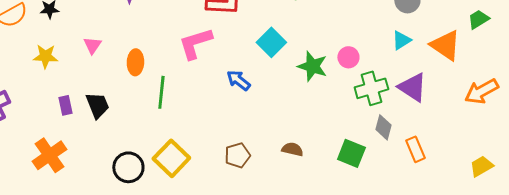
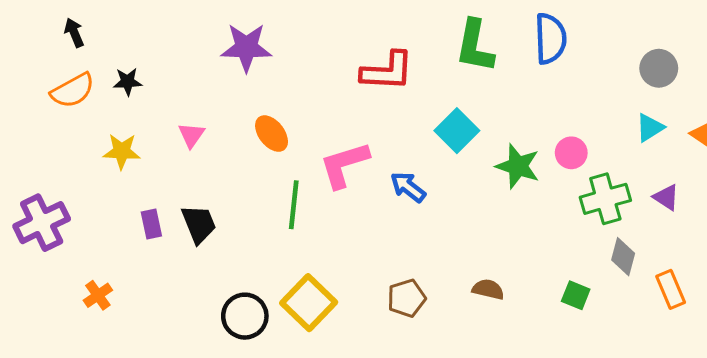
pink L-shape: (195, 43) -> (344, 165), moved
orange ellipse: (135, 62) -> (272, 134), moved, turned -40
purple triangle: (412, 87) -> (666, 197), size x0.6
green square: (351, 153) -> (576, 295), size x0.7
orange cross: (49, 155) -> (98, 295), moved, size x0.6

